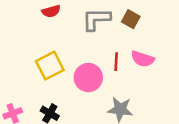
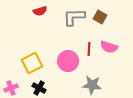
yellow square: (50, 66) -> (32, 63), moved

